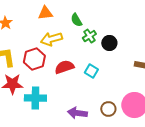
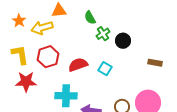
yellow arrow: (51, 39) -> (42, 28), moved
cyan cross: (35, 98) -> (66, 96), moved

